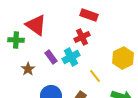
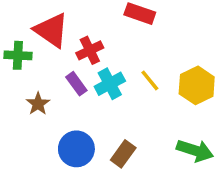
red cross: (82, 37) -> (90, 50), moved
yellow line: (95, 76) -> (150, 80), moved

